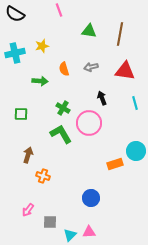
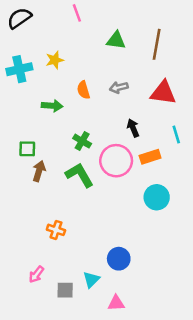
black semicircle: (15, 14) -> (19, 18), turned 114
cyan circle: (136, 151) -> (157, 197), moved
brown arrow: (28, 155) -> (39, 171), moved
orange rectangle: (115, 164) -> (150, 157), moved
cyan triangle: (70, 235) -> (91, 280), moved

